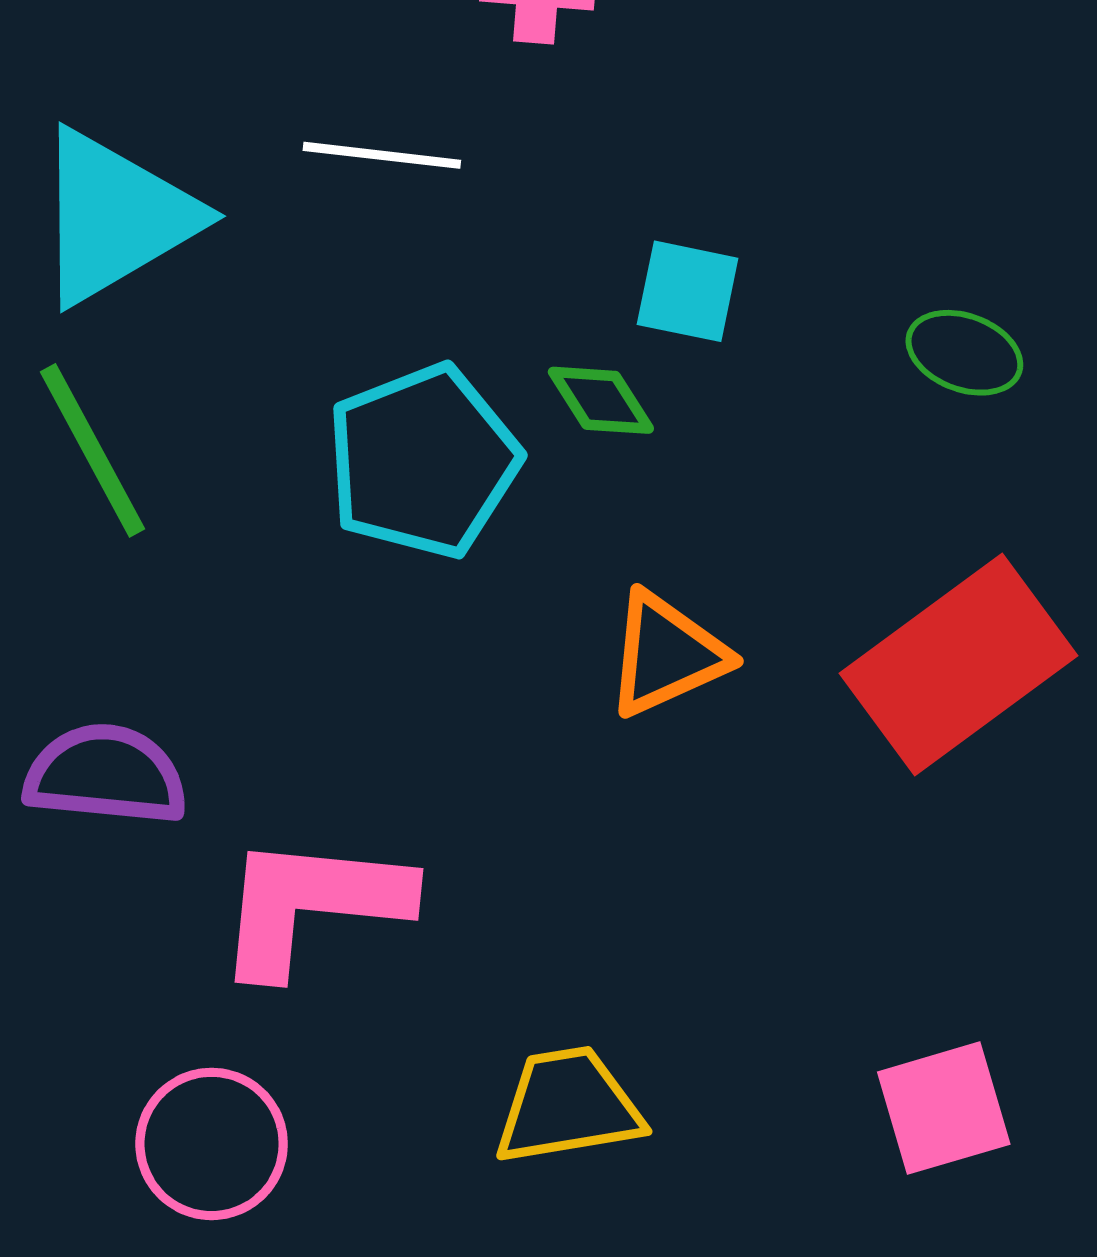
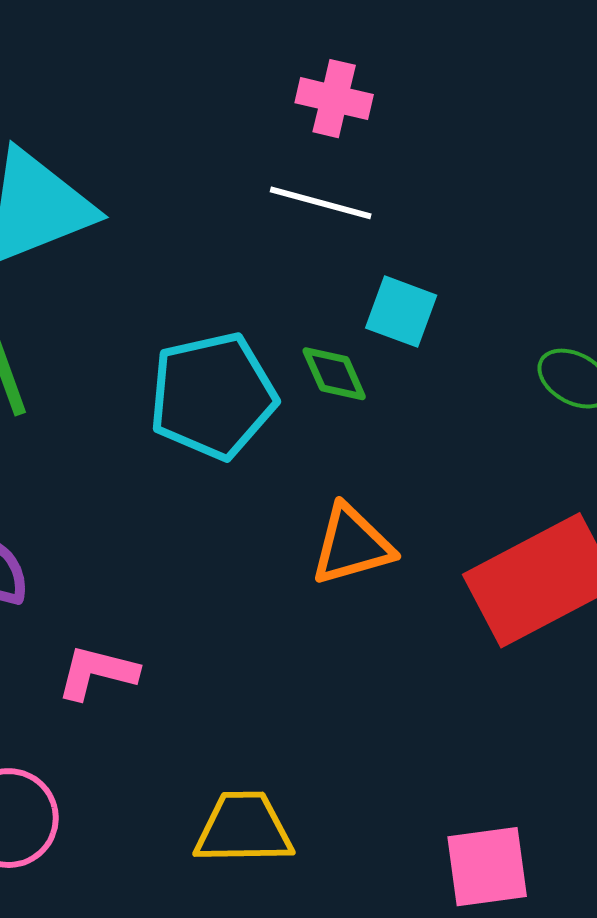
white line: (382, 155) -> (321, 203), moved
pink L-shape: (312, 904) -> (97, 672), size x0.6

